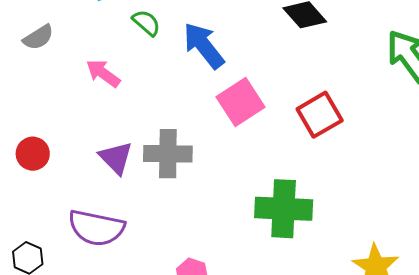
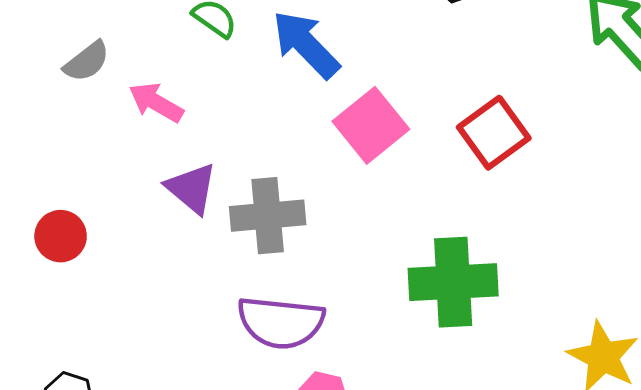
gray semicircle: (38, 37) -> (87, 61), moved
purple triangle: (116, 158) -> (192, 188), moved
purple semicircle: (96, 228) -> (281, 322), moved

